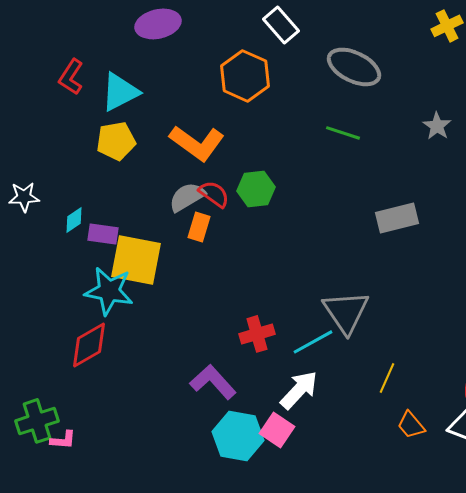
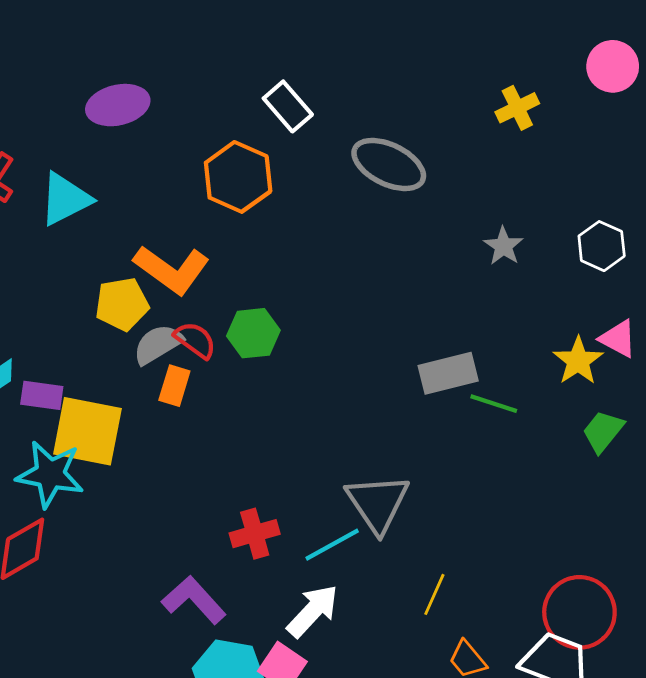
green line: (343, 133) -> (494, 404), moved
yellow pentagon: (116, 141) -> (122, 304), moved

